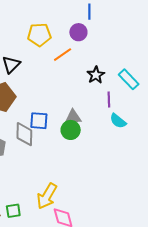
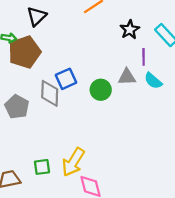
gray triangle: (73, 117) -> (127, 77), moved
blue square: (39, 121) -> (66, 79), turned -30
green square: (13, 211) -> (42, 167), moved

